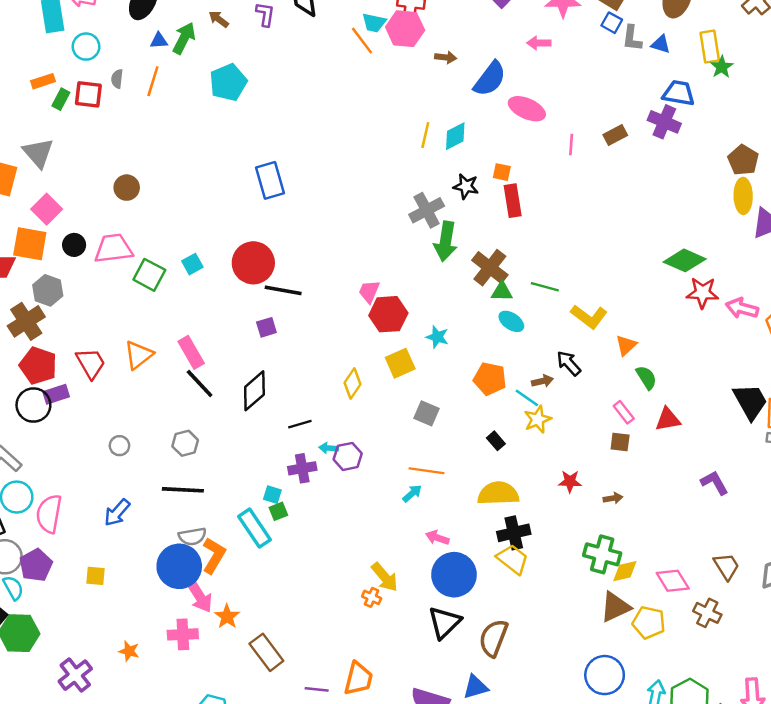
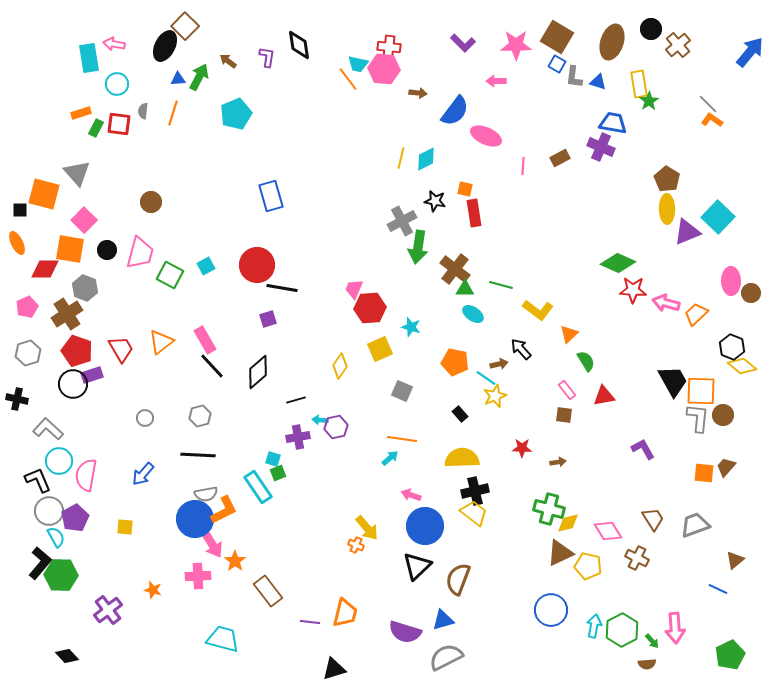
pink trapezoid: (113, 248) -> (140, 253), turned 112
orange L-shape: (214, 556) -> (224, 510), turned 32

